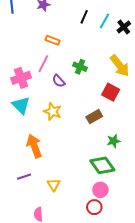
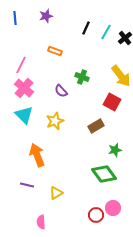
pink line: (43, 64) -> (21, 65), moved
pink cross: (21, 78) -> (24, 88), turned -30
yellow star: (53, 111) -> (55, 121), turned 30
purple line: (24, 177) -> (27, 185), turned 32
yellow triangle: (54, 185) -> (56, 193), turned 32
pink circle: (100, 190) -> (113, 208), moved

